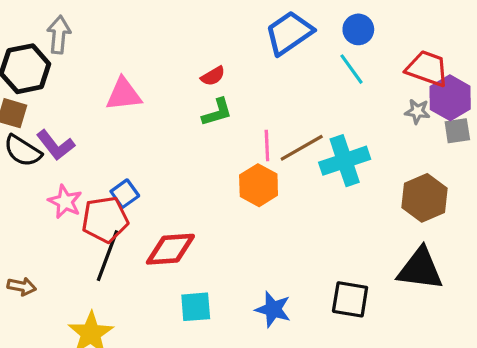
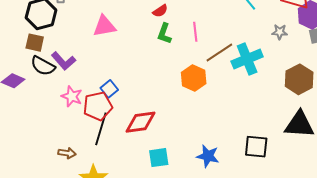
gray star: (417, 111) -> (280, 32), moved
green L-shape: (217, 112) -> (164, 34), turned 130
pink line: (267, 146) -> (195, 32), moved
brown arrow: (22, 286) -> (67, 153), moved

